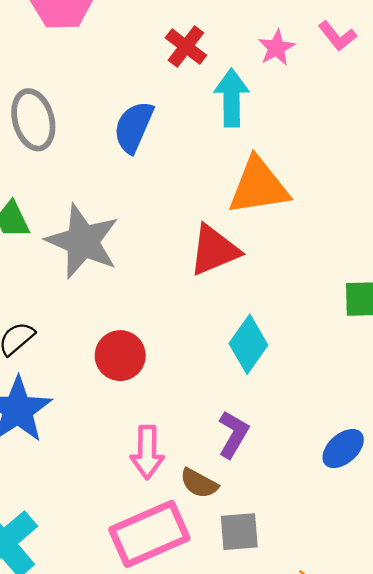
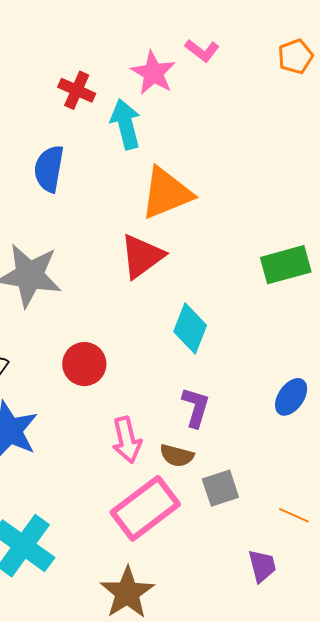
pink star: (276, 48) -> (153, 73), size x1.4

